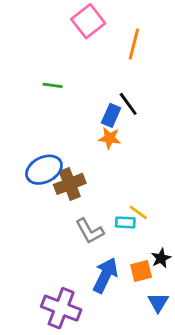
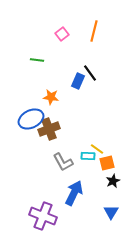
pink square: (88, 21) -> (62, 34), moved, size x0.6
orange star: (110, 138) -> (51, 97), moved
orange square: (141, 271) -> (107, 163), moved

